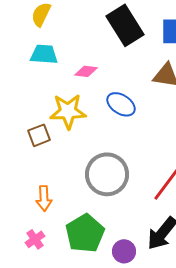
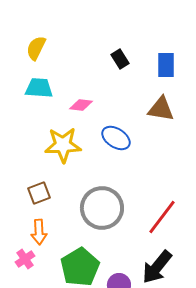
black rectangle: (125, 25) -> (120, 59), size x0.5
brown square: (39, 135) -> (39, 193), moved
pink cross: (35, 239) -> (25, 259), moved

